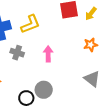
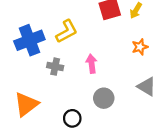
gray circle: (44, 90) -> (104, 98), moved

